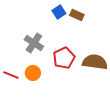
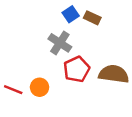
gray cross: (34, 43) -> (60, 43), moved

